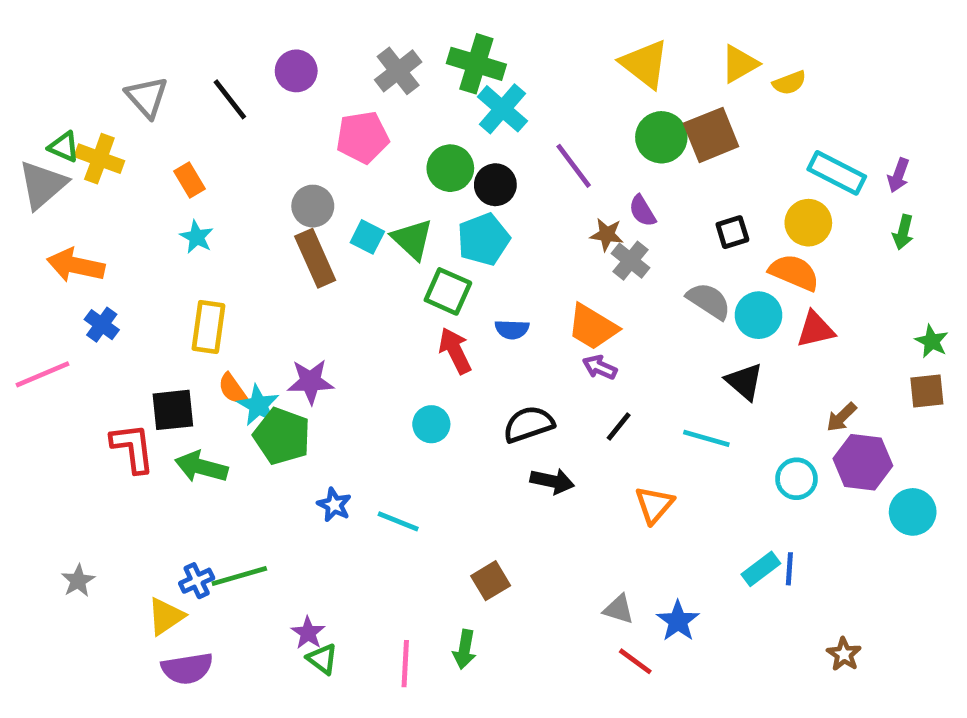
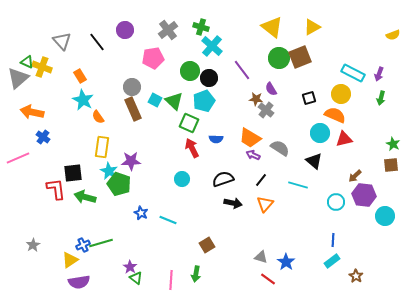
green cross: (476, 64) -> (201, 27), size x0.7
yellow semicircle: (789, 83) -> (393, 35), moved
cyan star: (197, 237) -> (83, 100), size x1.5
gray semicircle: (709, 301) -> (280, 148), moved
yellow rectangle: (208, 327) -> (102, 147), moved
orange semicircle: (232, 389) -> (98, 117), moved
orange triangle: (654, 505) -> (265, 204), moved
cyan rectangle: (761, 569) -> (332, 261), moved

